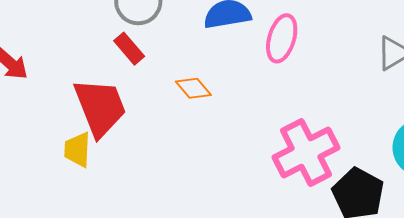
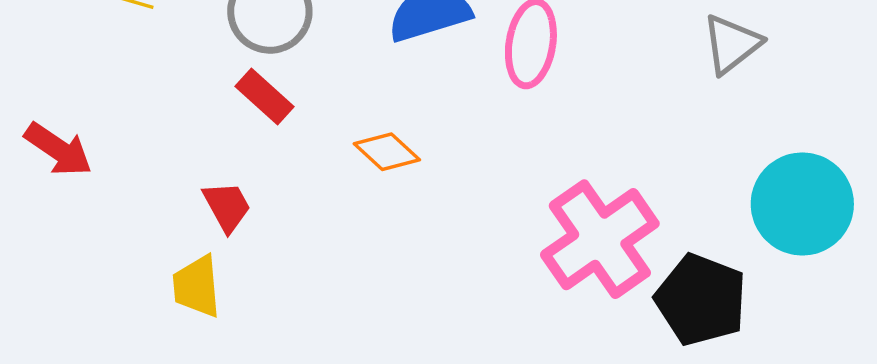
red trapezoid: (100, 107) -> (227, 207), size x0.5

